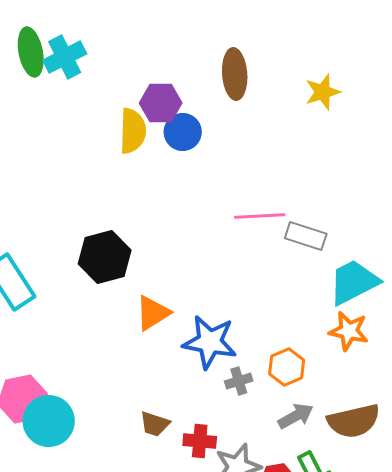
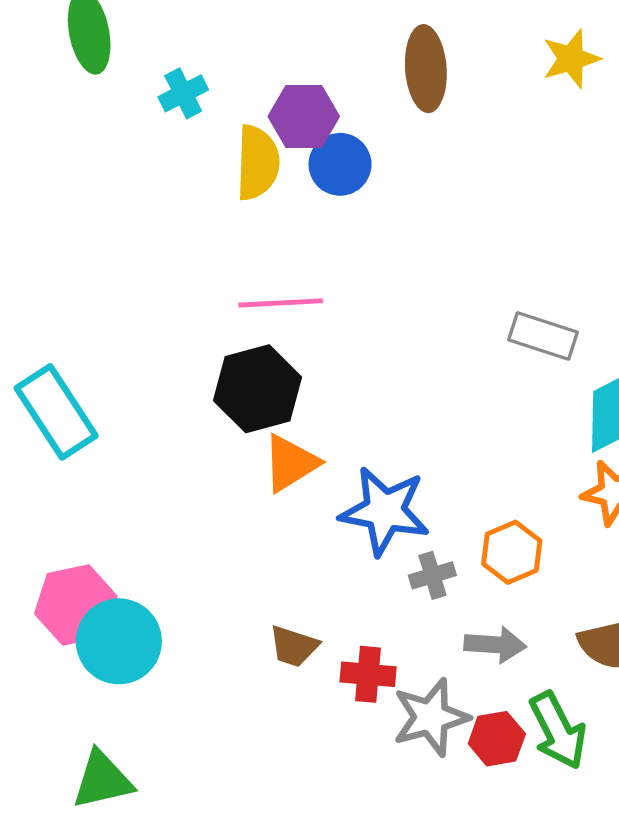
cyan cross: (65, 57) -> (183, 93), moved, size x0.7
yellow star: (323, 92) -> (571, 59), moved
pink line: (260, 216) -> (281, 303), moved
black hexagon: (105, 257) -> (257, 389), moved
gray arrow: (296, 416) -> (495, 645), moved, turned 33

